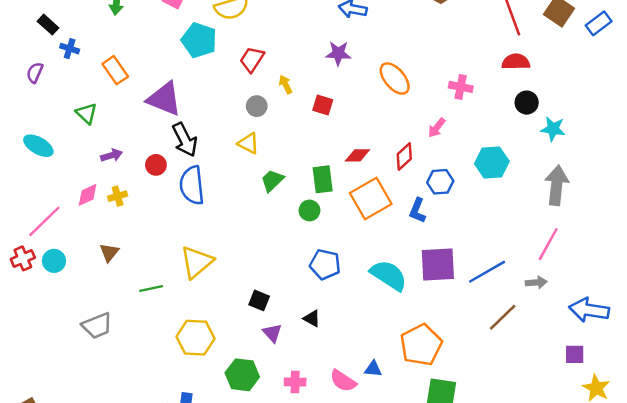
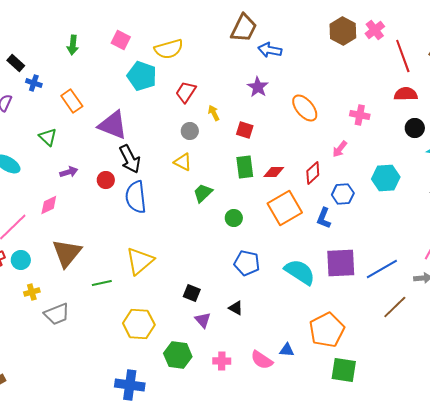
purple star: (338, 53) -> (258, 87), turned 30
green rectangle: (323, 179) -> (245, 167), moved
yellow cross: (118, 196) -> (32, 292), moved
brown triangle: (109, 252) -> (67, 253), size x1.8

